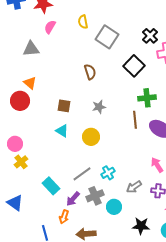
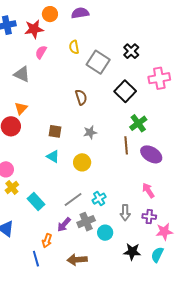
black cross: (150, 36) -> (131, 51), moved
gray triangle: (31, 49) -> (22, 74), turned 30
orange triangle: (30, 83) -> (21, 108), turned 32
green cross: (147, 98) -> (138, 123), turned -30
cyan rectangle: (51, 186) -> (36, 202), moved
gray arrow: (134, 187) -> (125, 213), turned -56
orange arrow: (64, 217) -> (47, 241), moved

